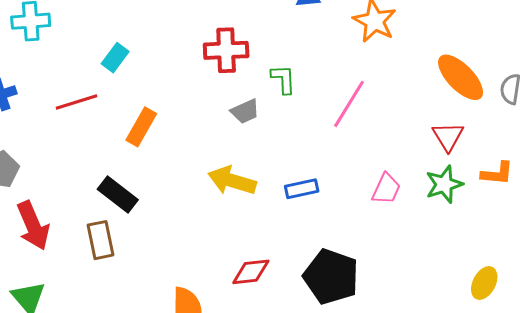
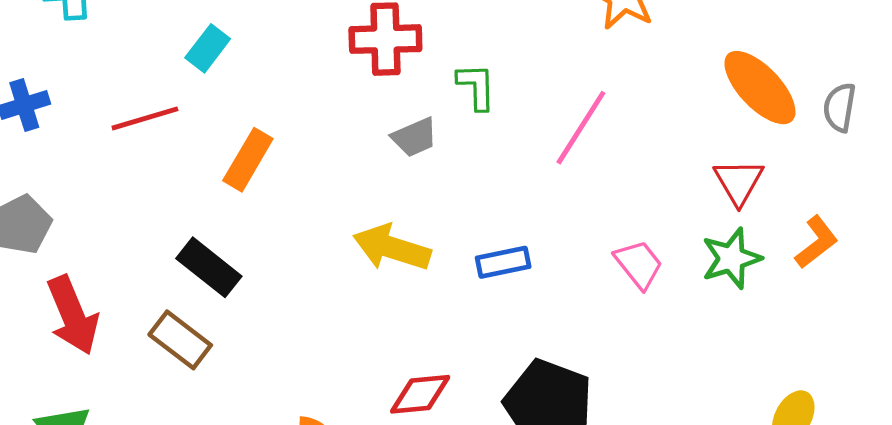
orange L-shape: (497, 173) -> (816, 242), turned -44
pink trapezoid: (386, 189) -> (639, 264), turned -64
brown rectangle: (100, 240) -> (180, 340), turned -42

